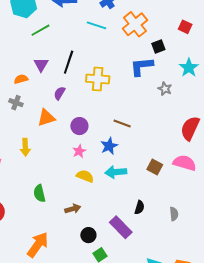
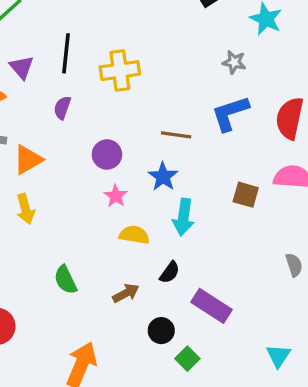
blue L-shape: (142, 67) -> (230, 113), moved
orange triangle: (46, 118) -> (28, 160), moved
cyan arrow: (116, 172) -> (183, 217), turned -65
black semicircle: (139, 207) -> (170, 272), moved, turned 32

